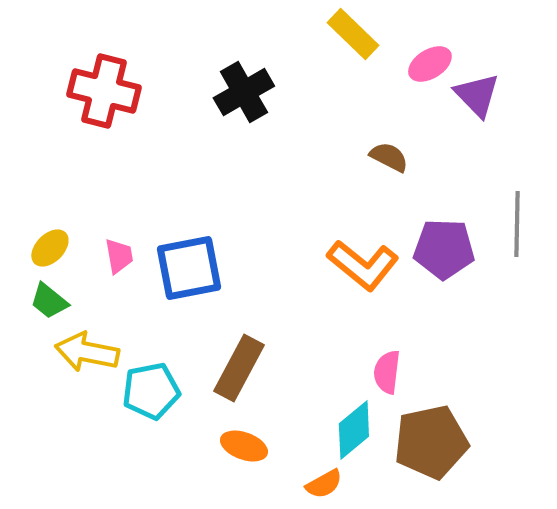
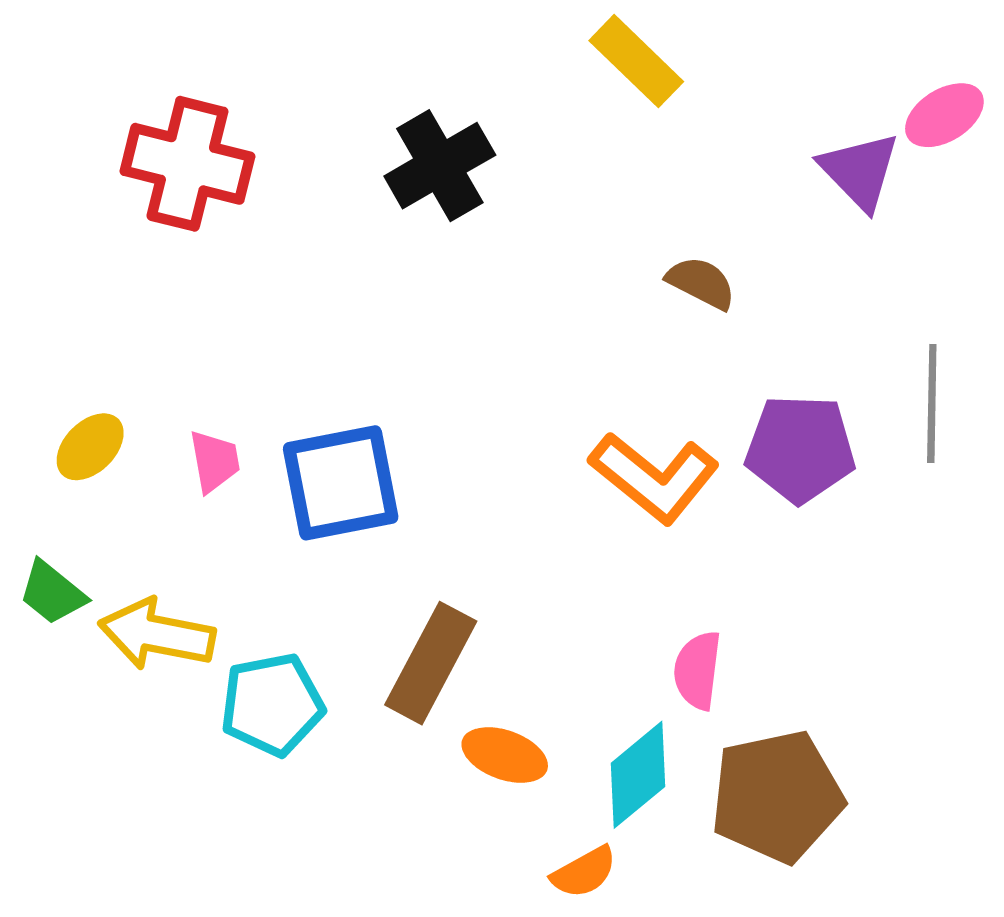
pink ellipse: (430, 64) -> (944, 115), moved
green trapezoid: (49, 301) -> (52, 593), moved
orange ellipse: (244, 446) -> (505, 755), moved

